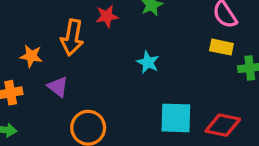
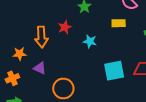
red star: (107, 16) -> (65, 27), moved
yellow rectangle: (221, 47) -> (119, 23), moved

